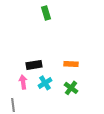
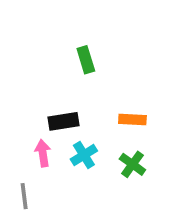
green rectangle: (46, 13) -> (86, 60), moved

